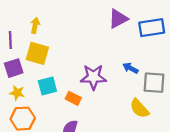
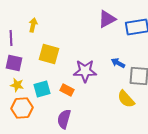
yellow square: (37, 53) -> (49, 54), moved
purple square: (14, 68) -> (14, 63), turned 30
cyan square: (47, 86) -> (42, 89), moved

